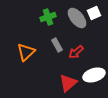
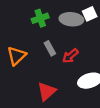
gray ellipse: (77, 18) -> (71, 19), turned -45
red triangle: (68, 83) -> (47, 91), moved

